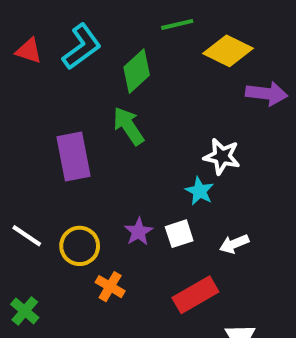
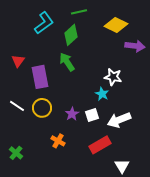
green line: (177, 24) -> (79, 12), moved
red triangle: (29, 51) -> (18, 61), moved, turned 48
white line: (27, 236) -> (17, 106), moved
white arrow: (234, 244) -> (119, 120), size x1.6
yellow circle: (80, 246) -> (42, 108), moved

